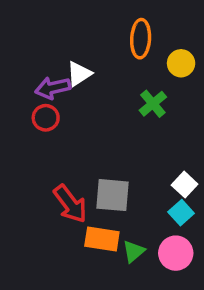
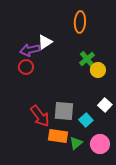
yellow circle: (181, 63) -> (98, 70), moved
cyan square: (181, 213) -> (86, 120), moved

